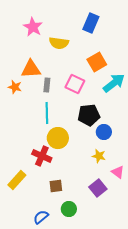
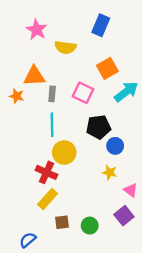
yellow rectangle: (17, 180) -> (48, 199), moved
brown square: (56, 186) -> (62, 222), moved
purple square: (98, 188) -> (124, 216), moved
green circle: (69, 209) -> (90, 226), moved
blue semicircle: (41, 217) -> (28, 240), moved

